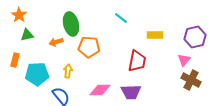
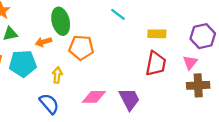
red trapezoid: (137, 61) -> (156, 64), moved
cyan pentagon: (37, 74) -> (23, 64), moved
brown cross: (191, 80) -> (198, 85), turned -30
purple trapezoid: (131, 92) -> (129, 99), turned -115

